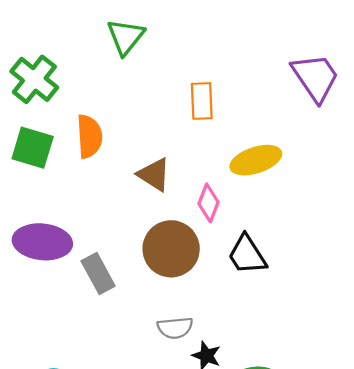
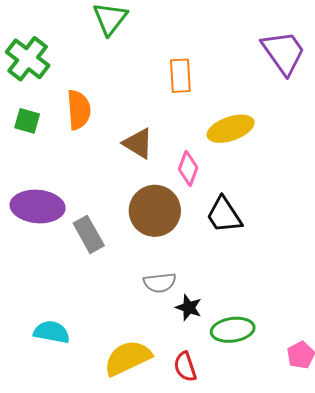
green square: (33, 148) -> (27, 121), size x0.7

